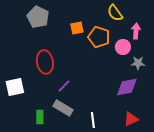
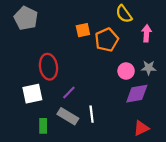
gray pentagon: (38, 17) -> (26, 18), moved
orange pentagon: (99, 37) -> (107, 40), turned 30
pink circle: (123, 47) -> (126, 71), moved
white square: (15, 87) -> (32, 94), moved
white line: (93, 120) -> (92, 114), moved

